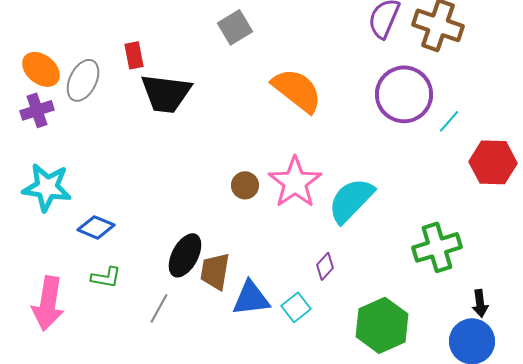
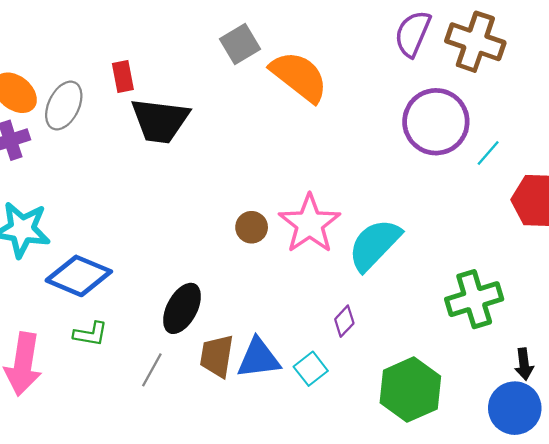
orange semicircle: (297, 90) -> (299, 77), moved
blue diamond: (96, 227) -> (79, 276), size x1.5
brown trapezoid: (215, 271) -> (217, 356), moved

